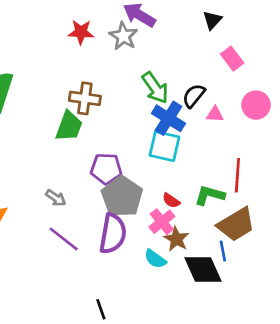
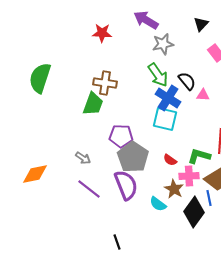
gray star: (123, 36) -> (163, 44), moved, turned 30
black semicircle: (194, 96) -> (187, 81), turned 102
pink cross: (162, 222) -> (189, 176), moved, turned 36
purple semicircle: (113, 234) -> (126, 185), turned -32
black diamond: (203, 269) -> (194, 212), turned 60

